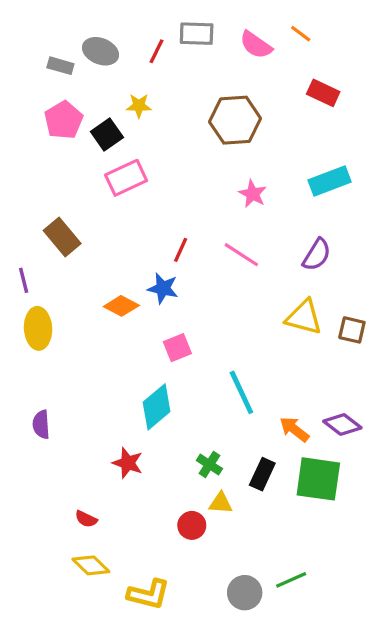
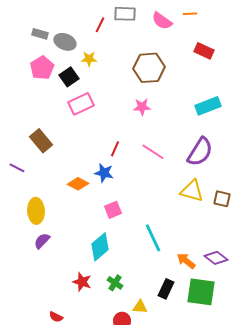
orange line: (301, 34) -> (190, 14), turned -40
gray ellipse: (100, 51) -> (65, 42), moved
pink star: (253, 194) -> (142, 107), moved, turned -30
purple semicircle: (317, 255) -> (200, 152), size x1.4
purple line: (24, 280) -> (17, 168), turned -49
yellow ellipse: (38, 328) -> (36, 211), moved
purple semicircle: (41, 424) -> (42, 241), moved, turned 48
green cross: (209, 465) -> (115, 283), moved

